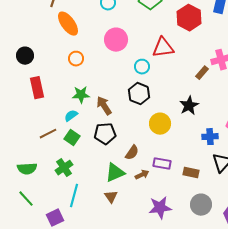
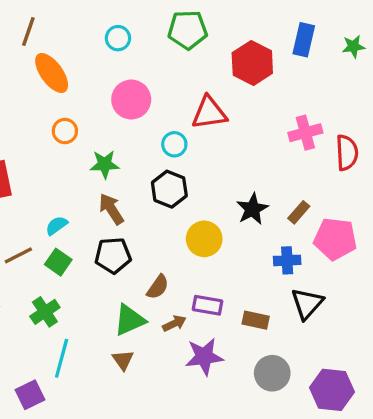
brown rectangle: (202, 73) -> (299, 212), moved
green star: (81, 95) -> (105, 164), moved
purple star: (160, 208) -> (204, 357), moved

